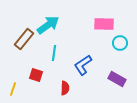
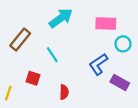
cyan arrow: (48, 25) -> (61, 18), moved
cyan line: (54, 53) -> (52, 55), turned -42
blue L-shape: (83, 65) -> (98, 64), moved

